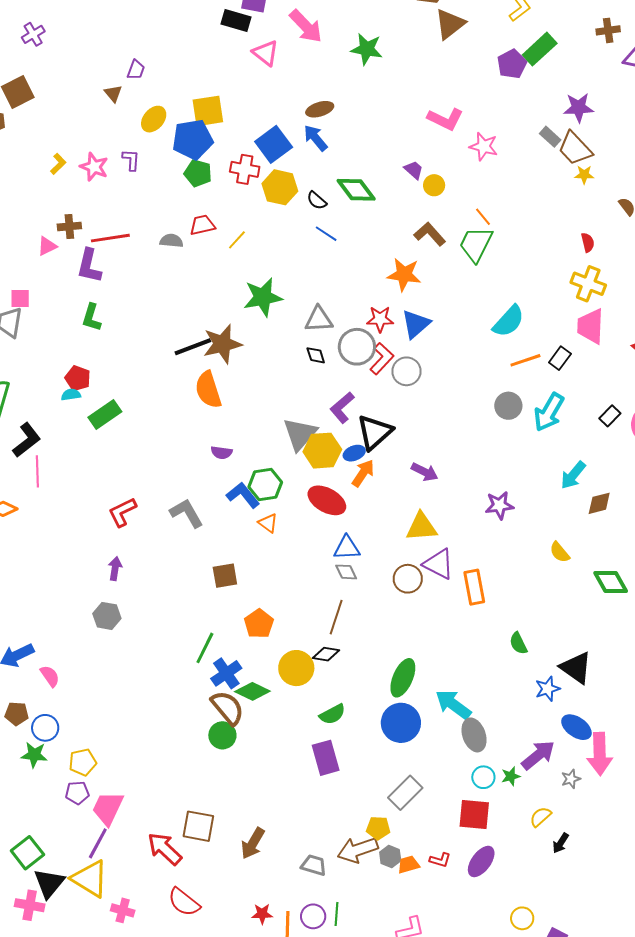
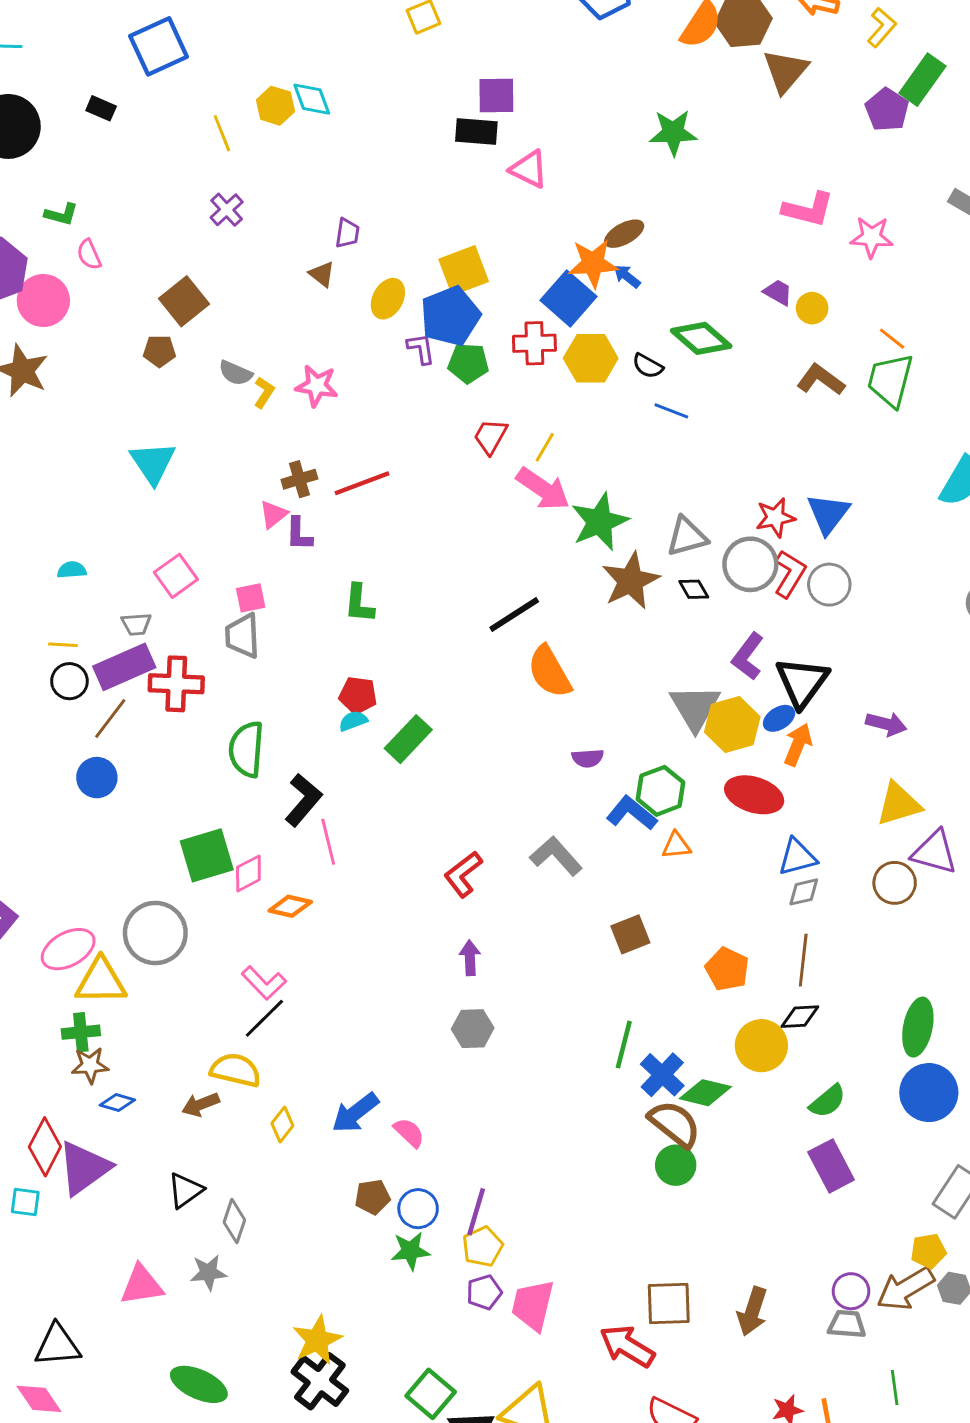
pink arrow: (306, 26) -> (543, 489), moved
purple cross: (33, 34) -> (227, 210), moved
blue arrow: (316, 138) -> (627, 276), size x0.7
purple L-shape: (131, 160) -> (421, 349), moved
red trapezoid: (202, 225) -> (490, 436), turned -36
gray semicircle: (171, 241) -> (236, 373), moved, turned -150
purple L-shape: (89, 266) -> (299, 534), moved, size x0.7
orange star: (404, 274) -> (593, 263), moved
brown star: (222, 344) -> (631, 581), moved
orange triangle: (268, 523) -> (676, 845), turned -30
gray diamond: (346, 572) -> (804, 892), turned -65
orange pentagon: (259, 624) -> (727, 969), moved
purple line: (98, 843) -> (476, 1212), moved
purple circle: (313, 916) -> (851, 1291), moved

